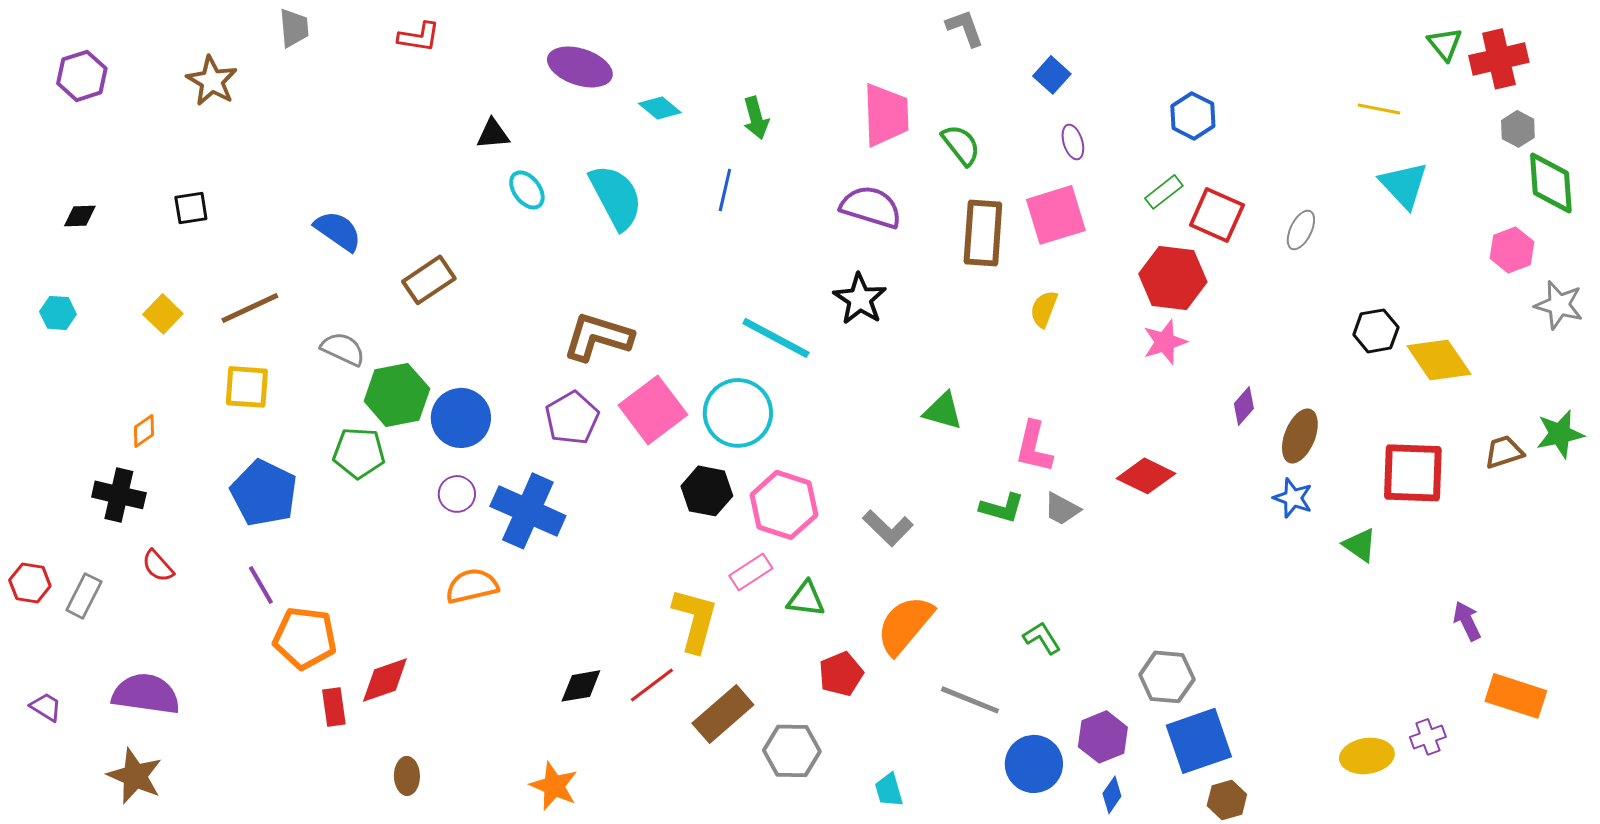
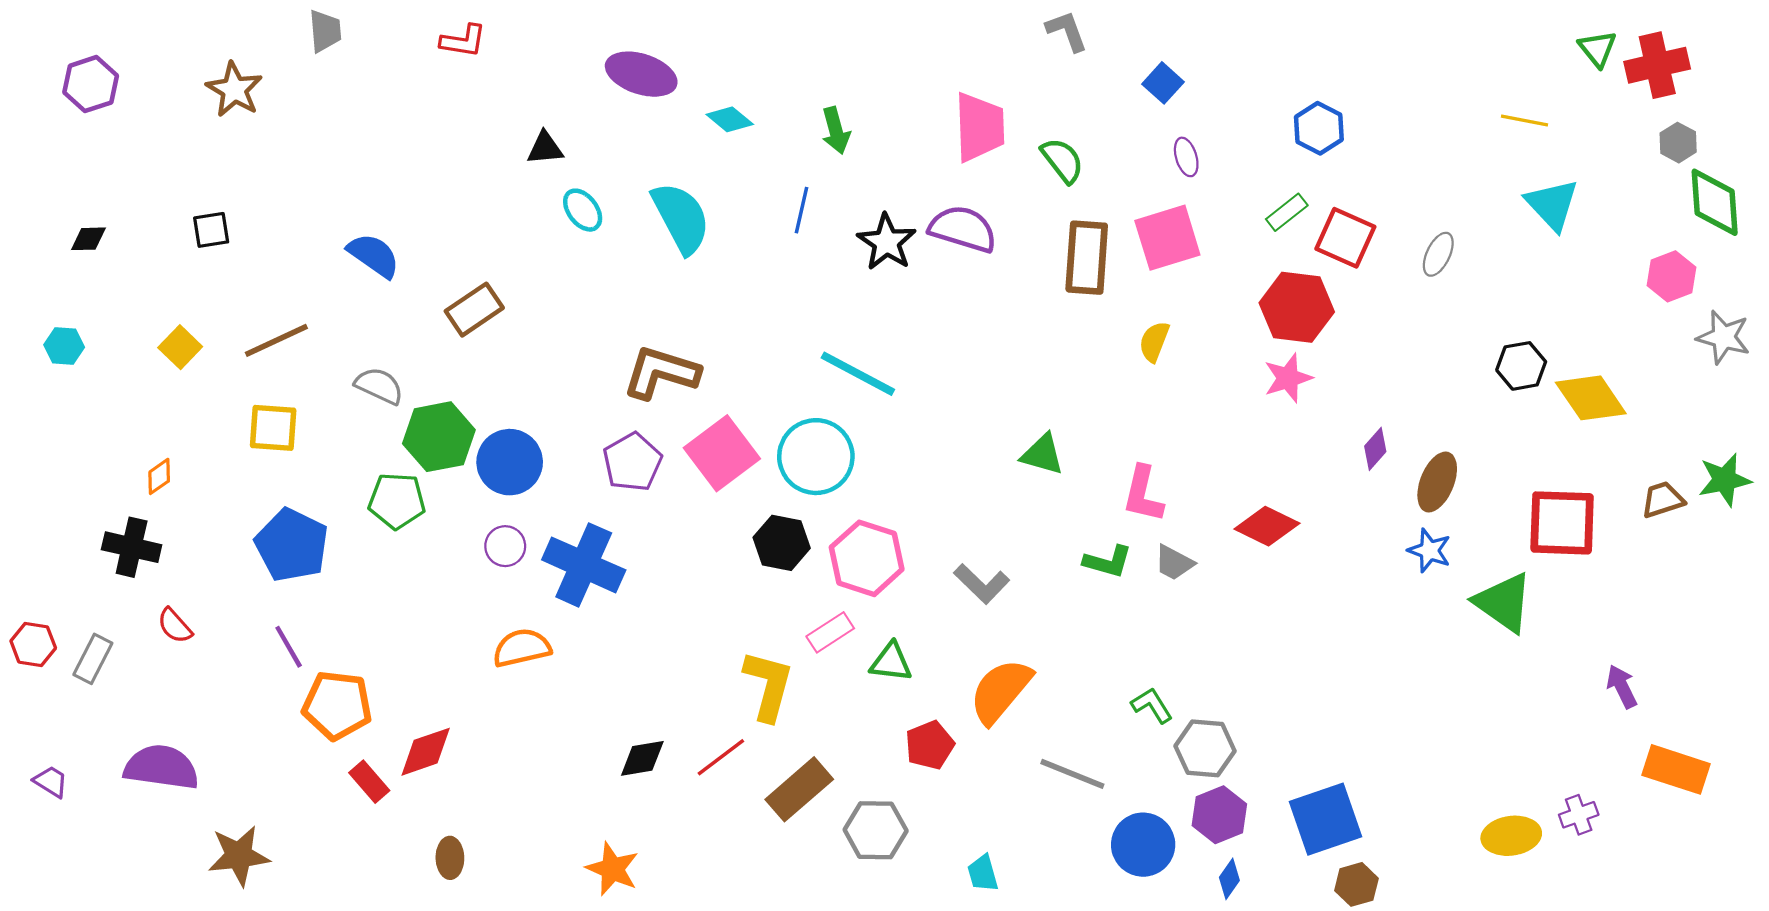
black star: (860, 299) -> (887, 242), moved
green triangle: (1360, 545) -> (1503, 602), size x1.6
gray hexagon: (1167, 677) -> (1205, 748), moved
red rectangle: (334, 707) -> (369, 782), turned -33
brown star: (135, 776) -> (239, 856), moved, turned -30

